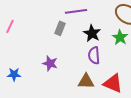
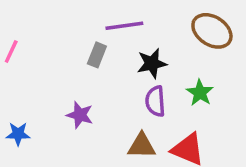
black star: (92, 33) -> (152, 63), turned 30
green star: (120, 37) -> (200, 93), moved

